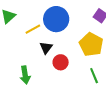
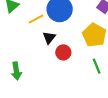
green arrow: (25, 75) -> (16, 71), moved

